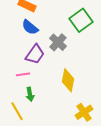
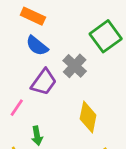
pink line: (23, 74) -> (17, 108), moved, turned -48

